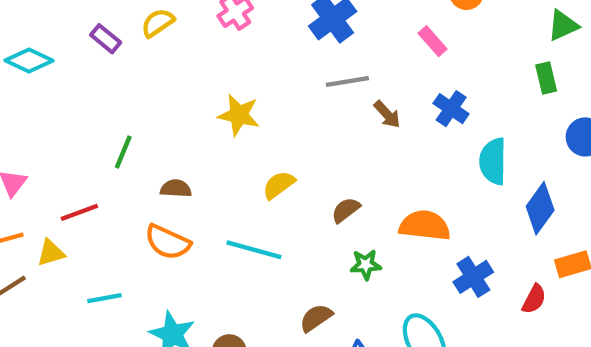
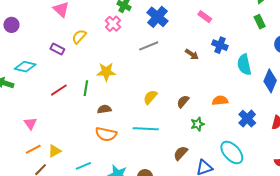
gray line: (347, 82) -> (149, 46), moved
yellow star: (239, 115) -> (106, 72), moved
green line: (123, 152) -> (86, 88), moved
red line: (79, 212) -> (59, 90), moved
orange semicircle: (425, 226) -> (220, 100), size x0.7

